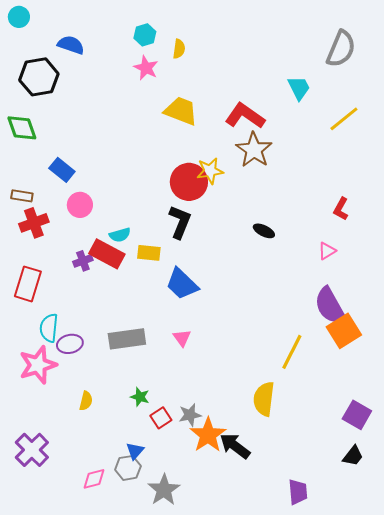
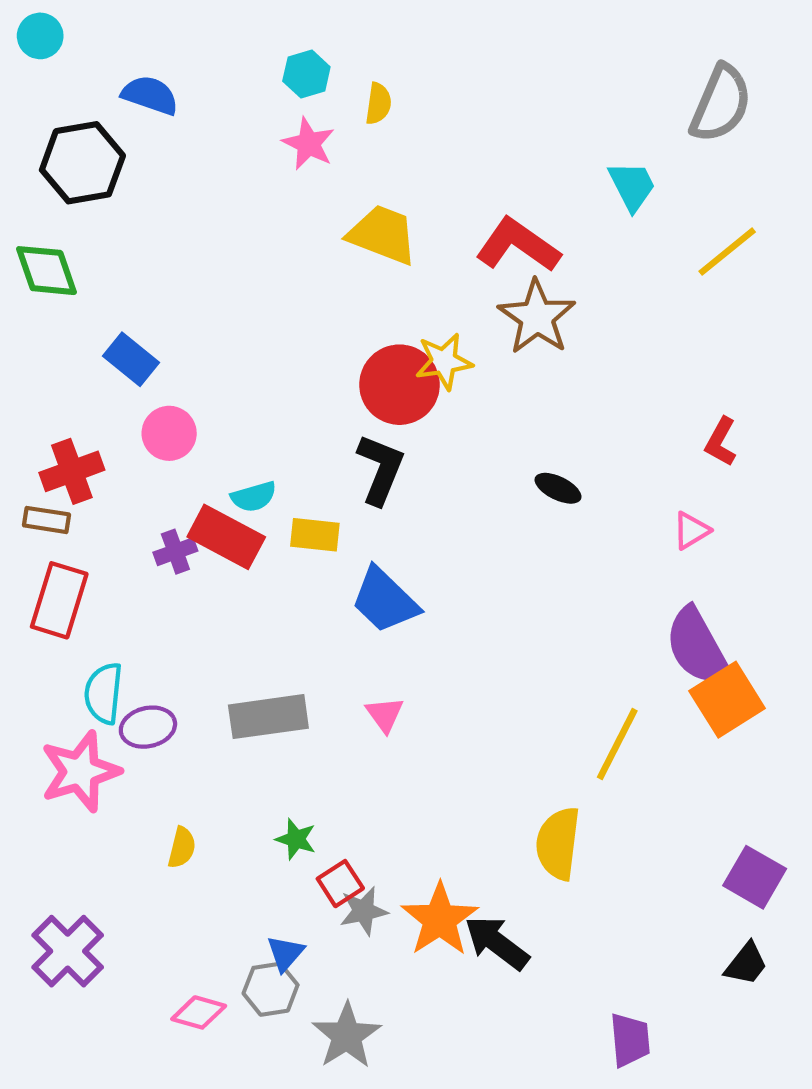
brown rectangle: (22, 196) -> (47, 520), moved
gray star: (190, 415) -> (364, 911), moved
pink diamond: (94, 479) -> (199, 1012), turned 30

